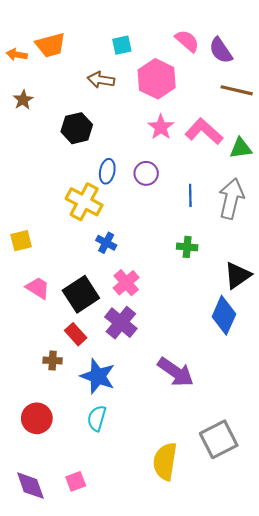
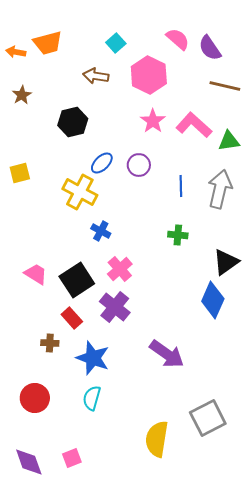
cyan square: (122, 45) -> (116, 43), turned -30
blue ellipse: (107, 171) -> (102, 163), turned 35
yellow square: (21, 241) -> (20, 173), moved

